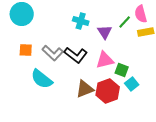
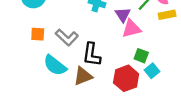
black L-shape: (76, 55) -> (92, 55), moved, turned 60
pink triangle: (105, 60) -> (131, 29), moved
brown triangle: (85, 89) -> (83, 76), moved

